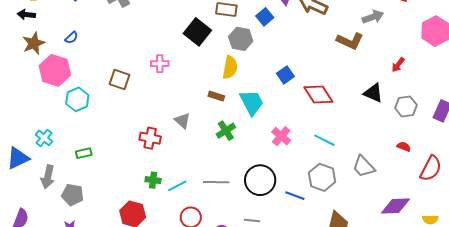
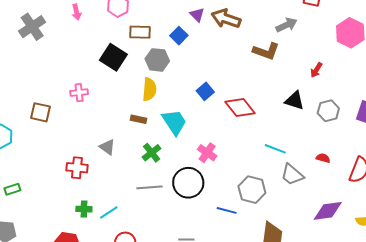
cyan line: (324, 140) -> (275, 149), moved
red semicircle: (404, 147) -> (323, 158), moved
black circle: (260, 180) -> (188, 183), moved
gray line: (216, 182) -> (150, 187), moved

